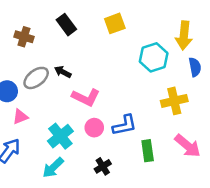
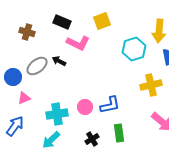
black rectangle: (66, 25) -> (62, 22), turned -30
pink L-shape: (86, 97) -> (78, 43), moved
cyan cross: (60, 136) -> (57, 114), turned 30
green rectangle: (148, 151) -> (119, 133), moved

